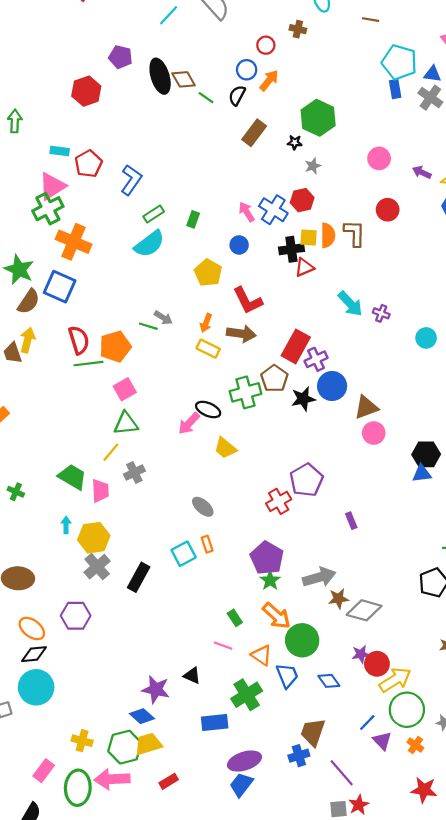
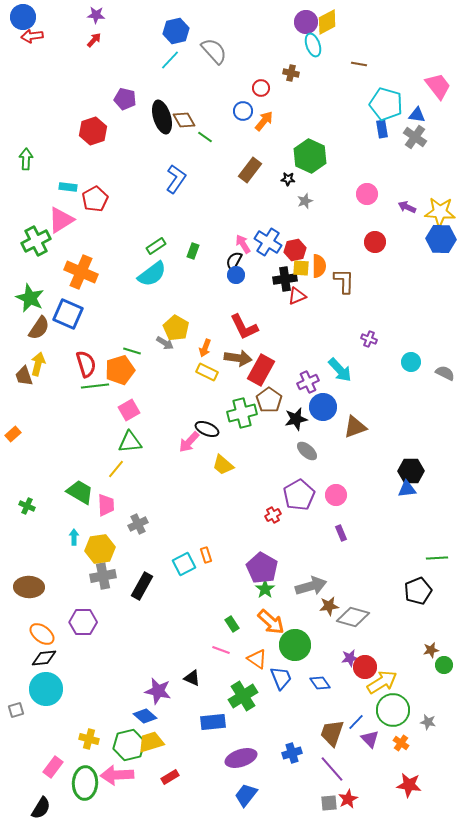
black semicircle: (237, 95) -> (234, 261), moved
blue L-shape: (131, 180) -> (176, 179), moved
red hexagon: (302, 200) -> (295, 250), moved
green cross: (48, 209) -> (36, 241), moved
brown L-shape: (354, 233) -> (344, 281), moved
yellow pentagon: (208, 273) -> (176, 328), moved
cyan arrow: (350, 304) -> (340, 370), moved
green line: (148, 326) -> (132, 351), moved
red rectangle: (296, 346) -> (261, 370), moved
pink circle: (374, 433) -> (336, 495), moved
gray cross: (134, 473) -> (138, 524), moved
red cross: (279, 501) -> (273, 515), size x0.7
gray ellipse: (203, 507) -> (307, 451), moved
gray cross: (97, 567) -> (103, 576), turned 30
brown trapezoid: (313, 732) -> (332, 733), moved
blue trapezoid: (241, 785) -> (246, 795), moved

